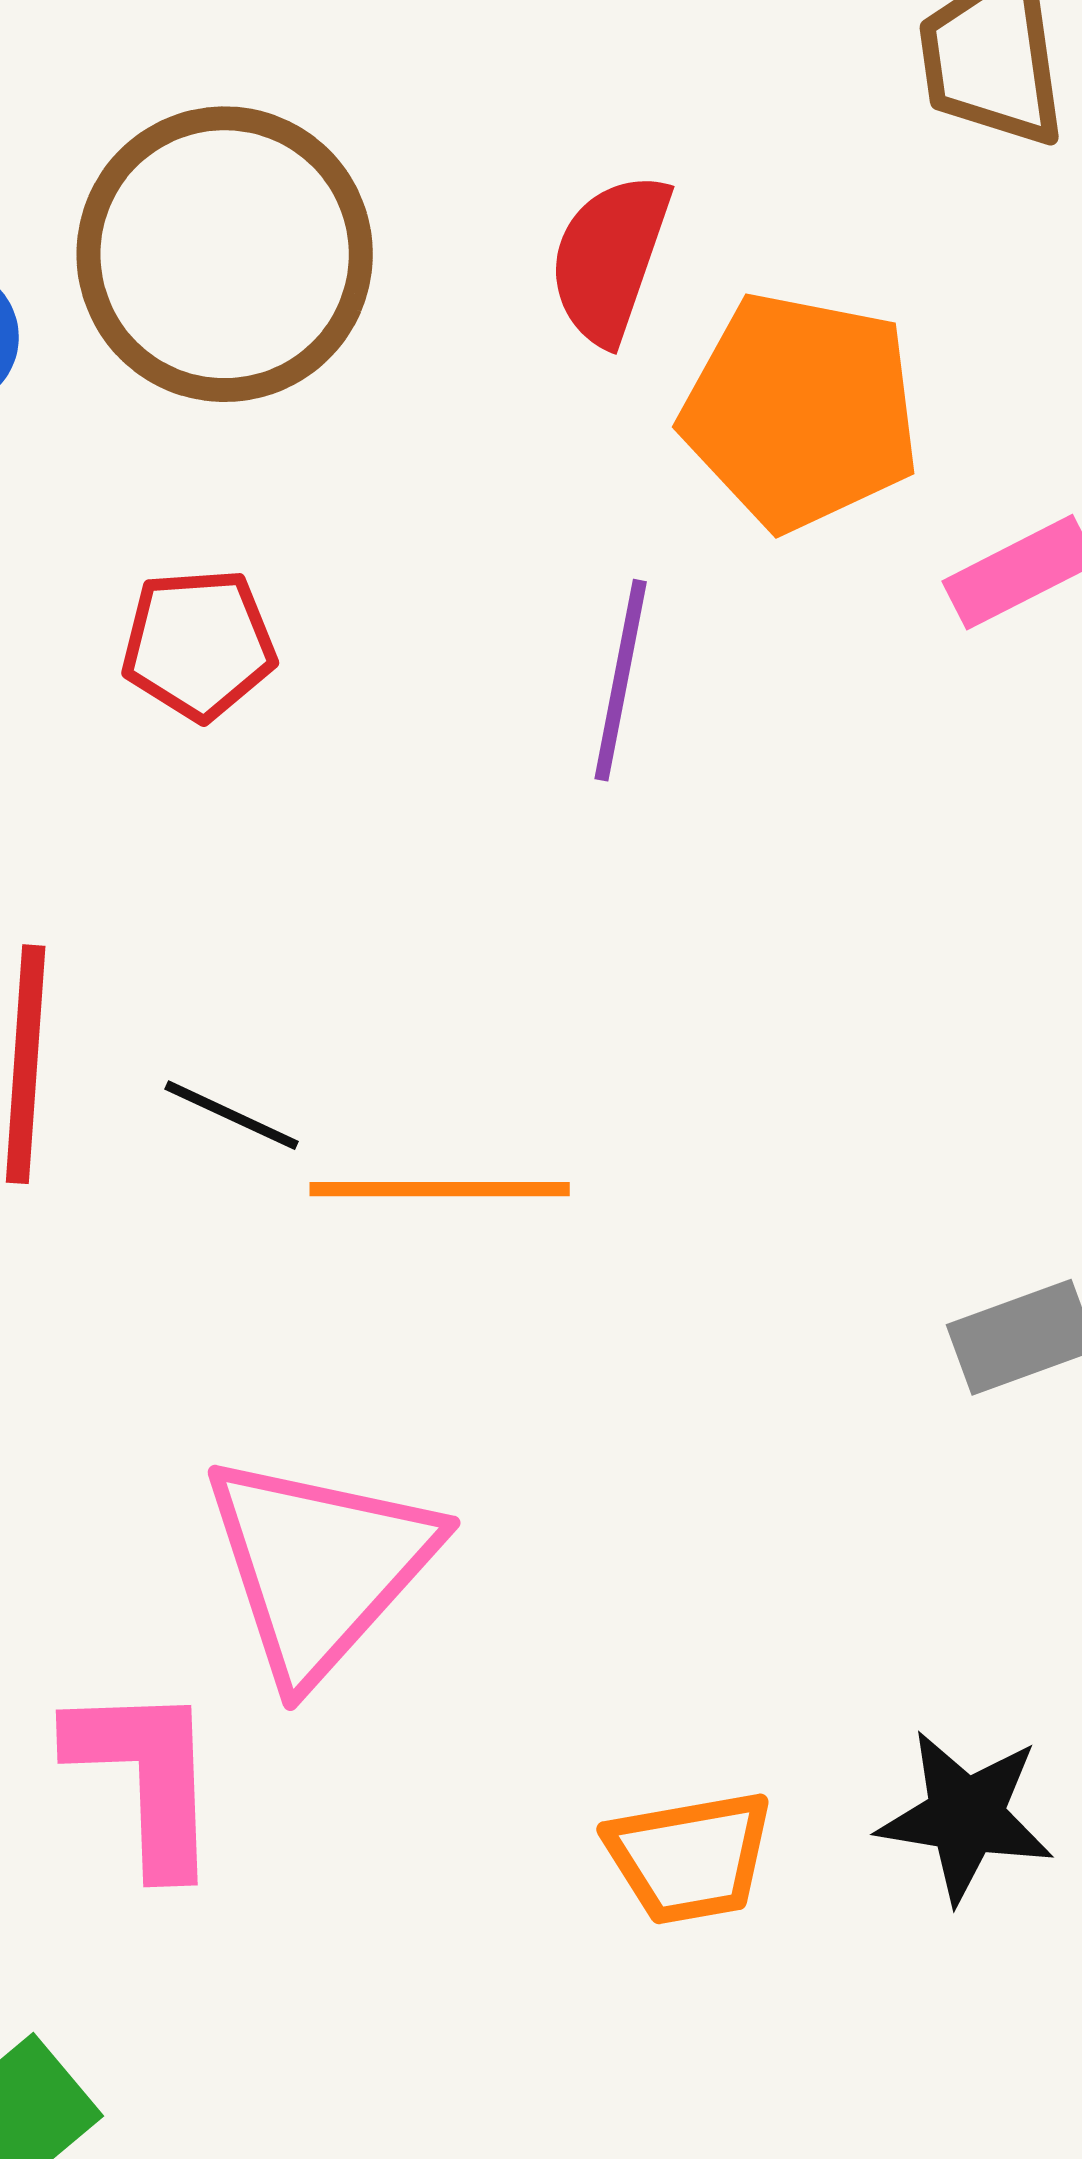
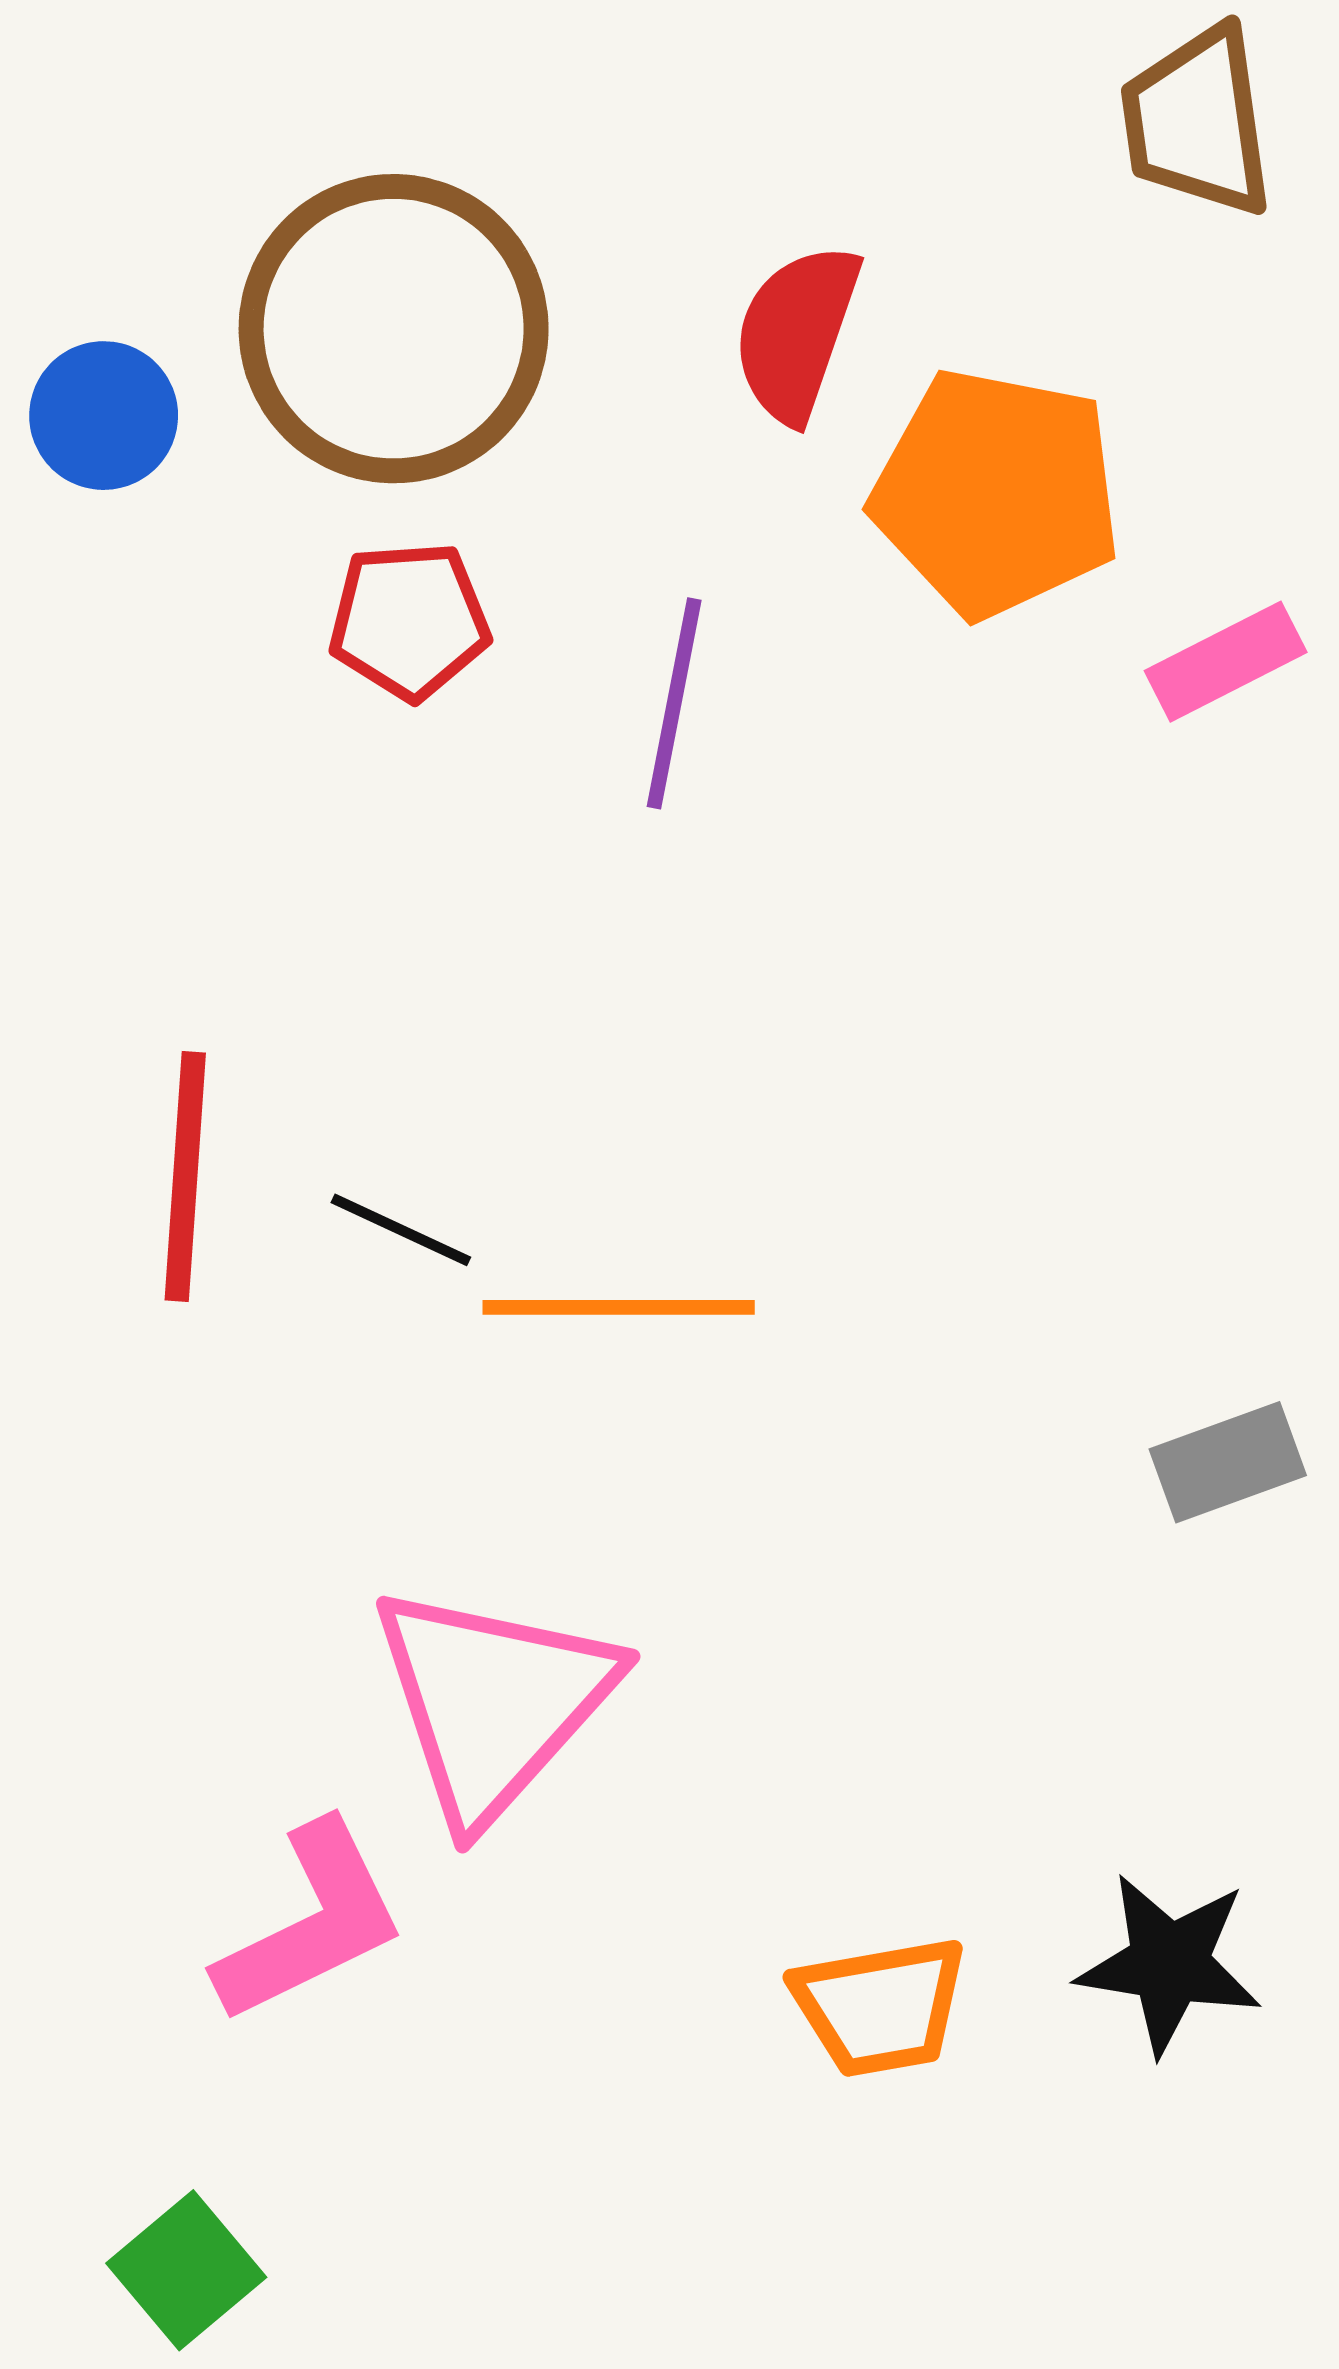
red pentagon: (199, 644) -> (409, 621), moved
purple line: (621, 680) -> (674, 703), moved
pink L-shape: (146, 1777) -> (311, 1923), turned 66

